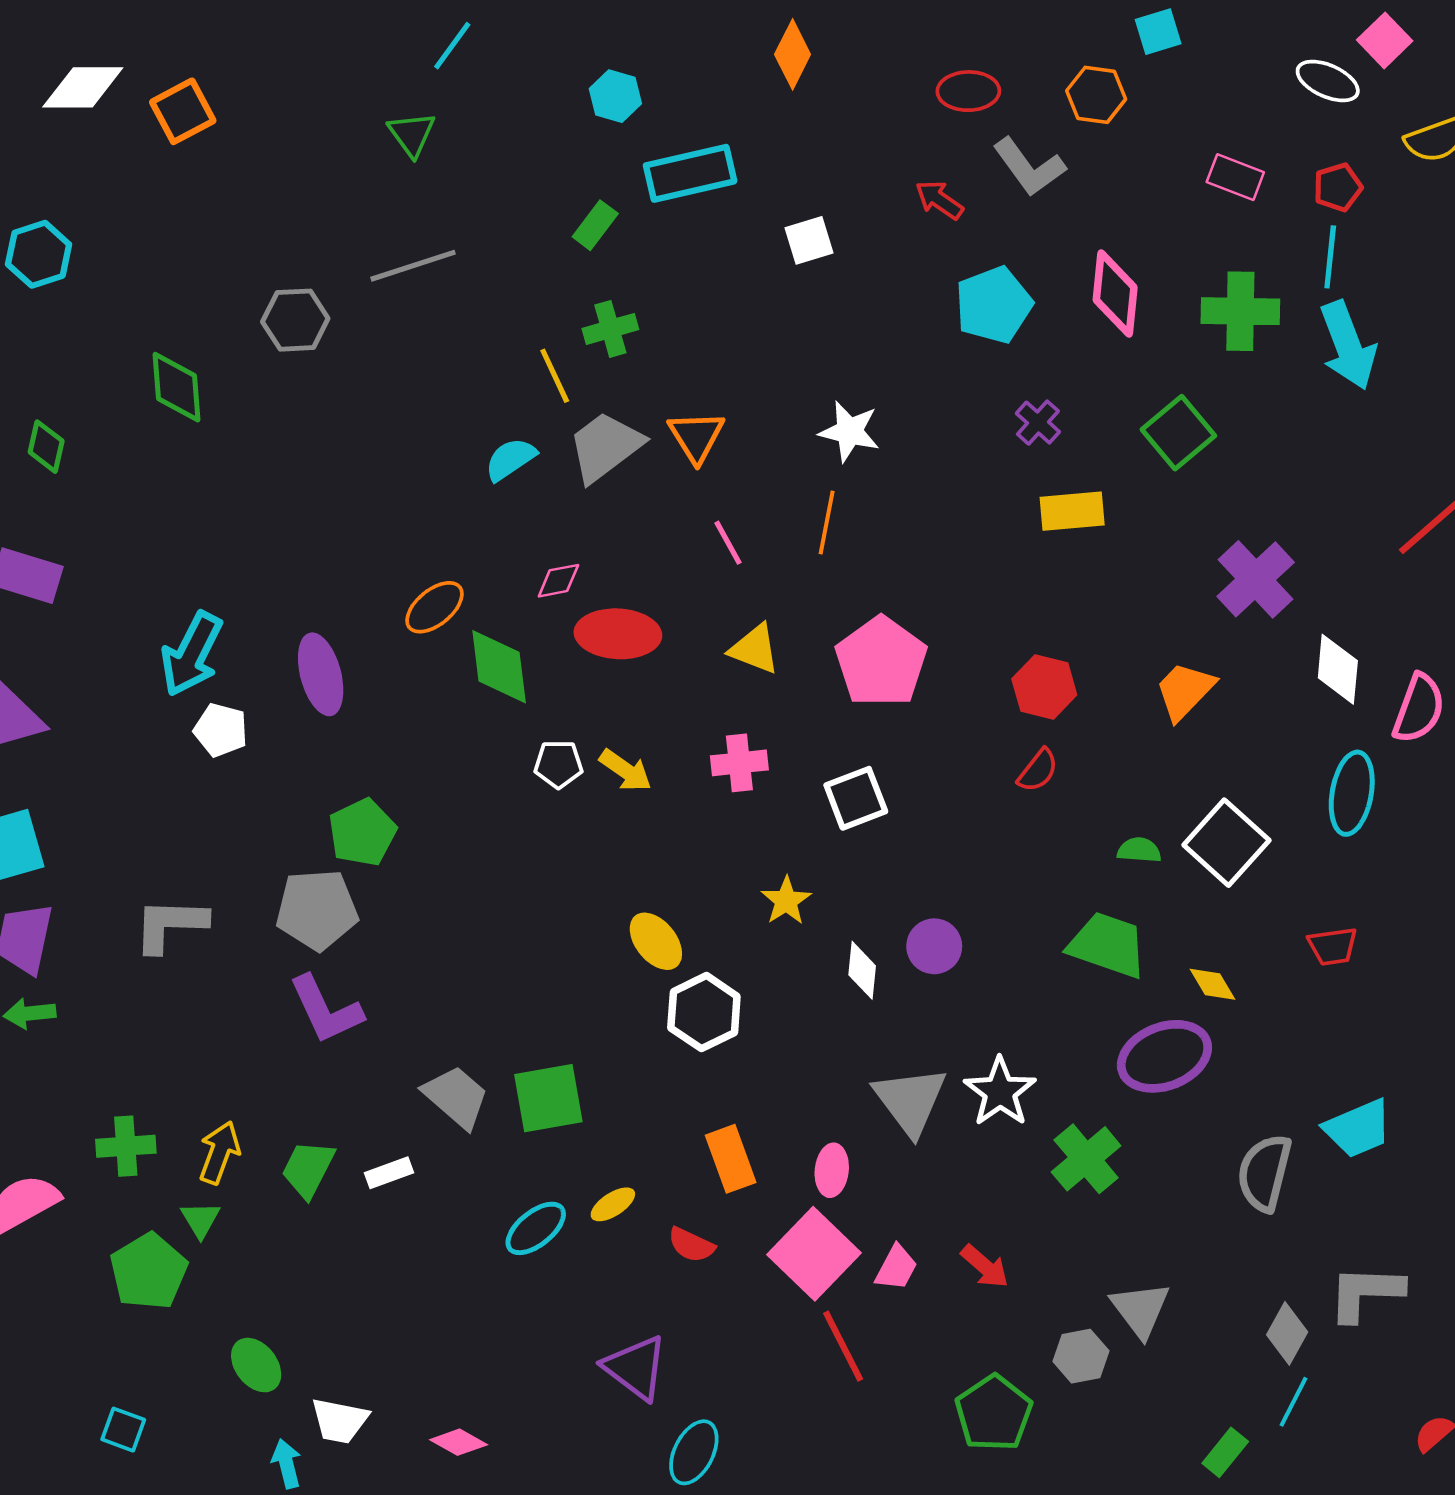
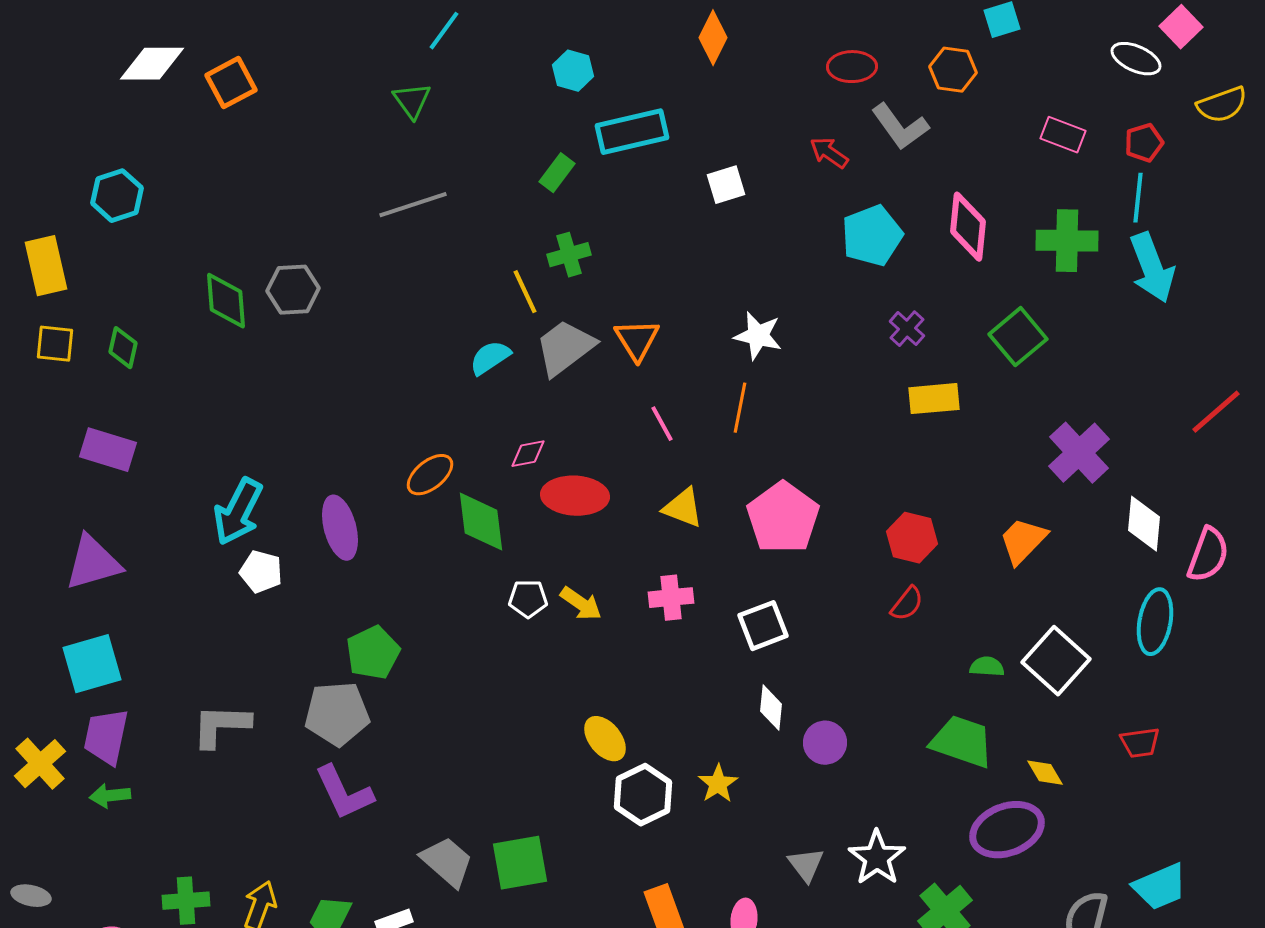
gray hexagon: (295, 320) -> (293, 290), moved
yellow star: (786, 901) -> (718, 784), moved
white diamond: (862, 970) -> (771, 708), moved
gray triangle: (910, 1101) -> (806, 865), size x0.6

